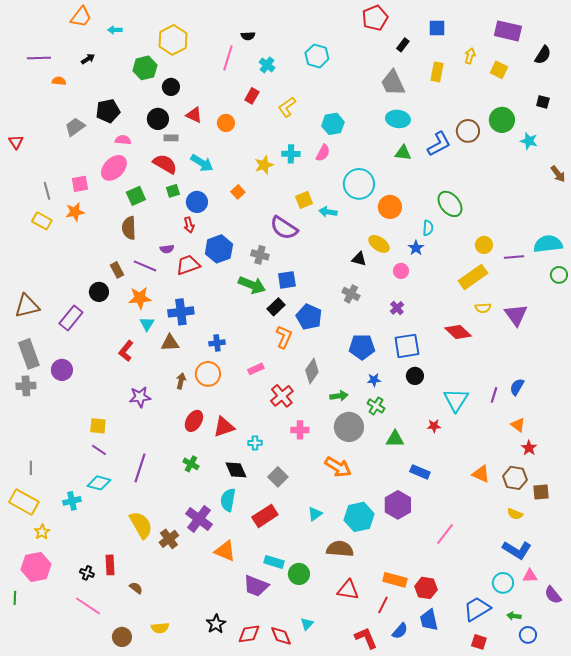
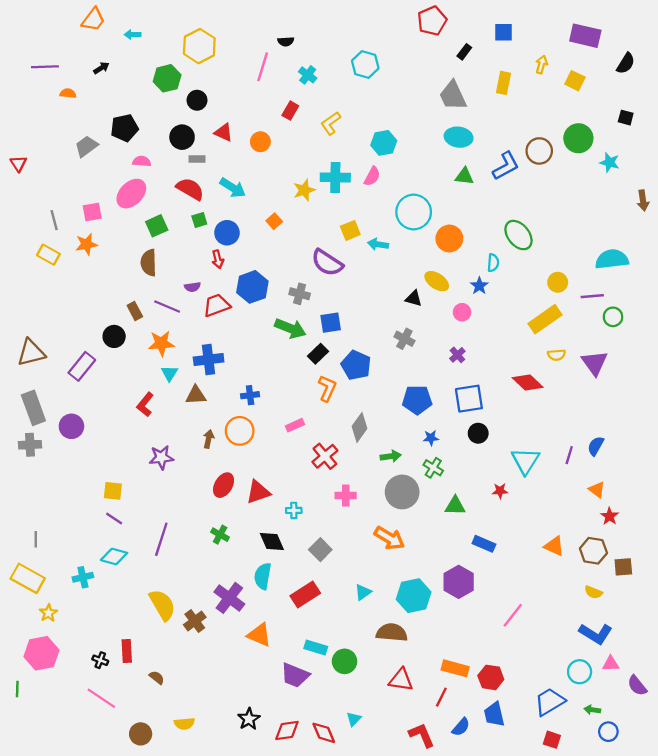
cyan cross: (291, 154) -> (335, 177), size x1.4
brown arrow: (558, 174) -> (643, 200), turned 30
cyan semicircle: (548, 244) -> (612, 259), moved
green circle: (559, 275) -> (613, 317), moved

